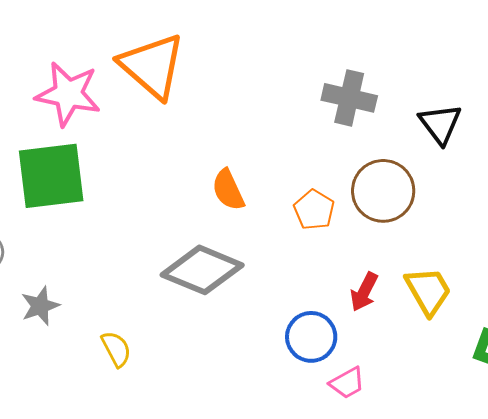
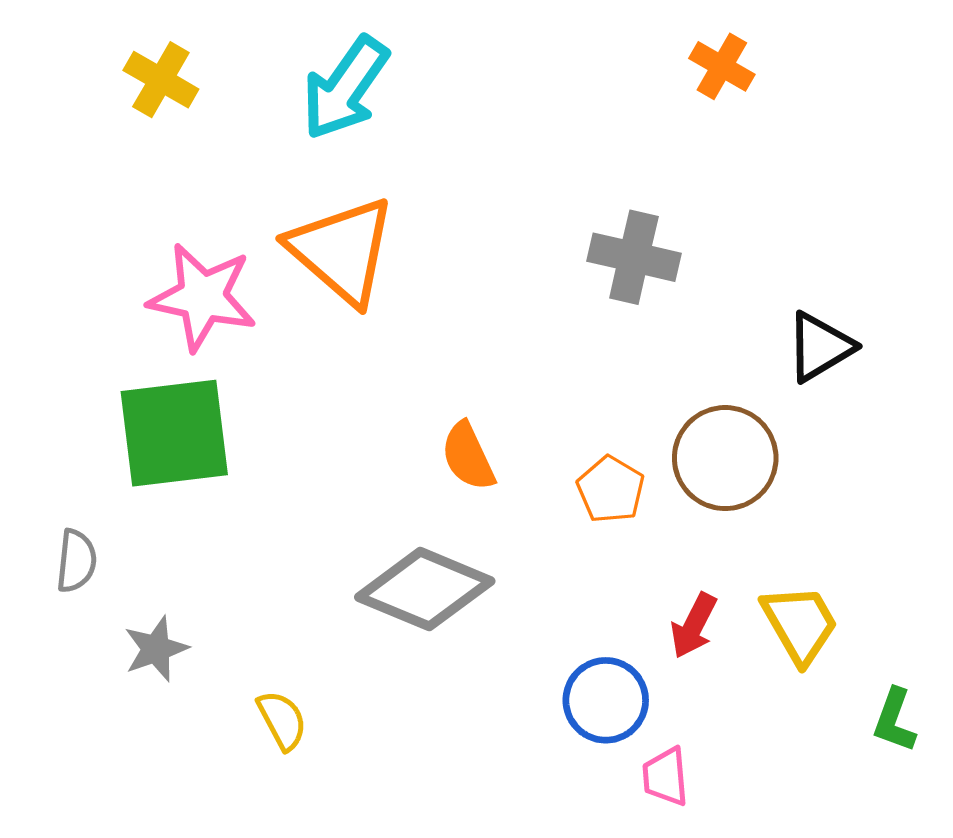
gray cross: (349, 98) -> (634, 257), moved
black triangle: (440, 124) -> (820, 347), turned 36
pink trapezoid: (347, 383) -> (665, 777), turned 114

